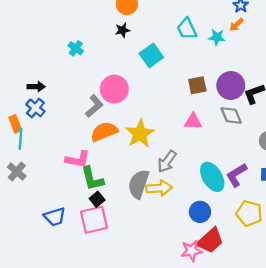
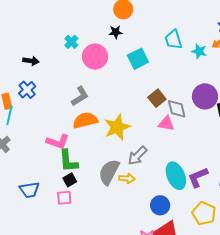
brown square: (197, 85) -> (157, 98), moved, turned -36
black arrow: (36, 87) -> (31, 61), moved
pink circle: (114, 89) -> (95, 57), moved
gray diamond: (231, 116) -> (177, 109), moved
yellow arrow: (159, 188) -> (127, 178), size x0.7
pink square: (94, 220) -> (64, 198), size x0.6

